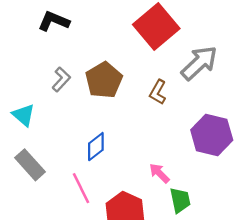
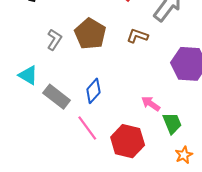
brown L-shape: (158, 92) -> (137, 36), turned 90
gray rectangle: (30, 165) -> (57, 97), moved

